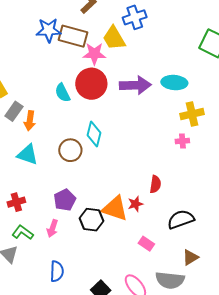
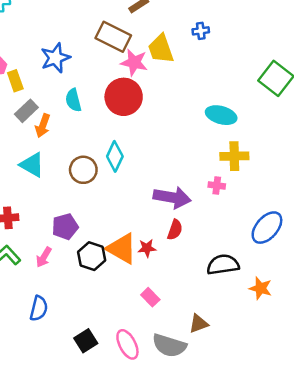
blue cross: (135, 17) -> (201, 31), moved, size x0.6
blue star: (49, 30) -> (55, 58), moved, turned -30
purple arrow: (135, 85) -> (172, 197), moved
cyan semicircle: (62, 93) -> (73, 100), moved
black semicircle: (181, 219) -> (223, 265), moved

